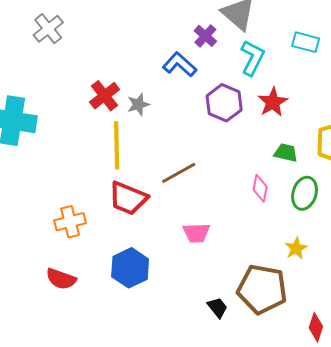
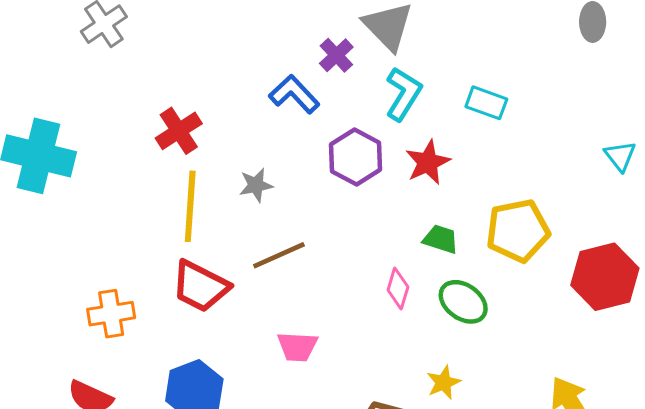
cyan rectangle: (306, 42) -> (486, 103), moved
gray star: (138, 104) -> (256, 185), moved
green ellipse: (305, 193) -> (463, 302), turned -76

